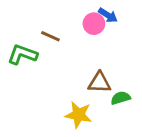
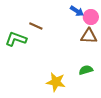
pink circle: (94, 24) -> (91, 17), moved
brown triangle: (100, 83) -> (89, 36), moved

